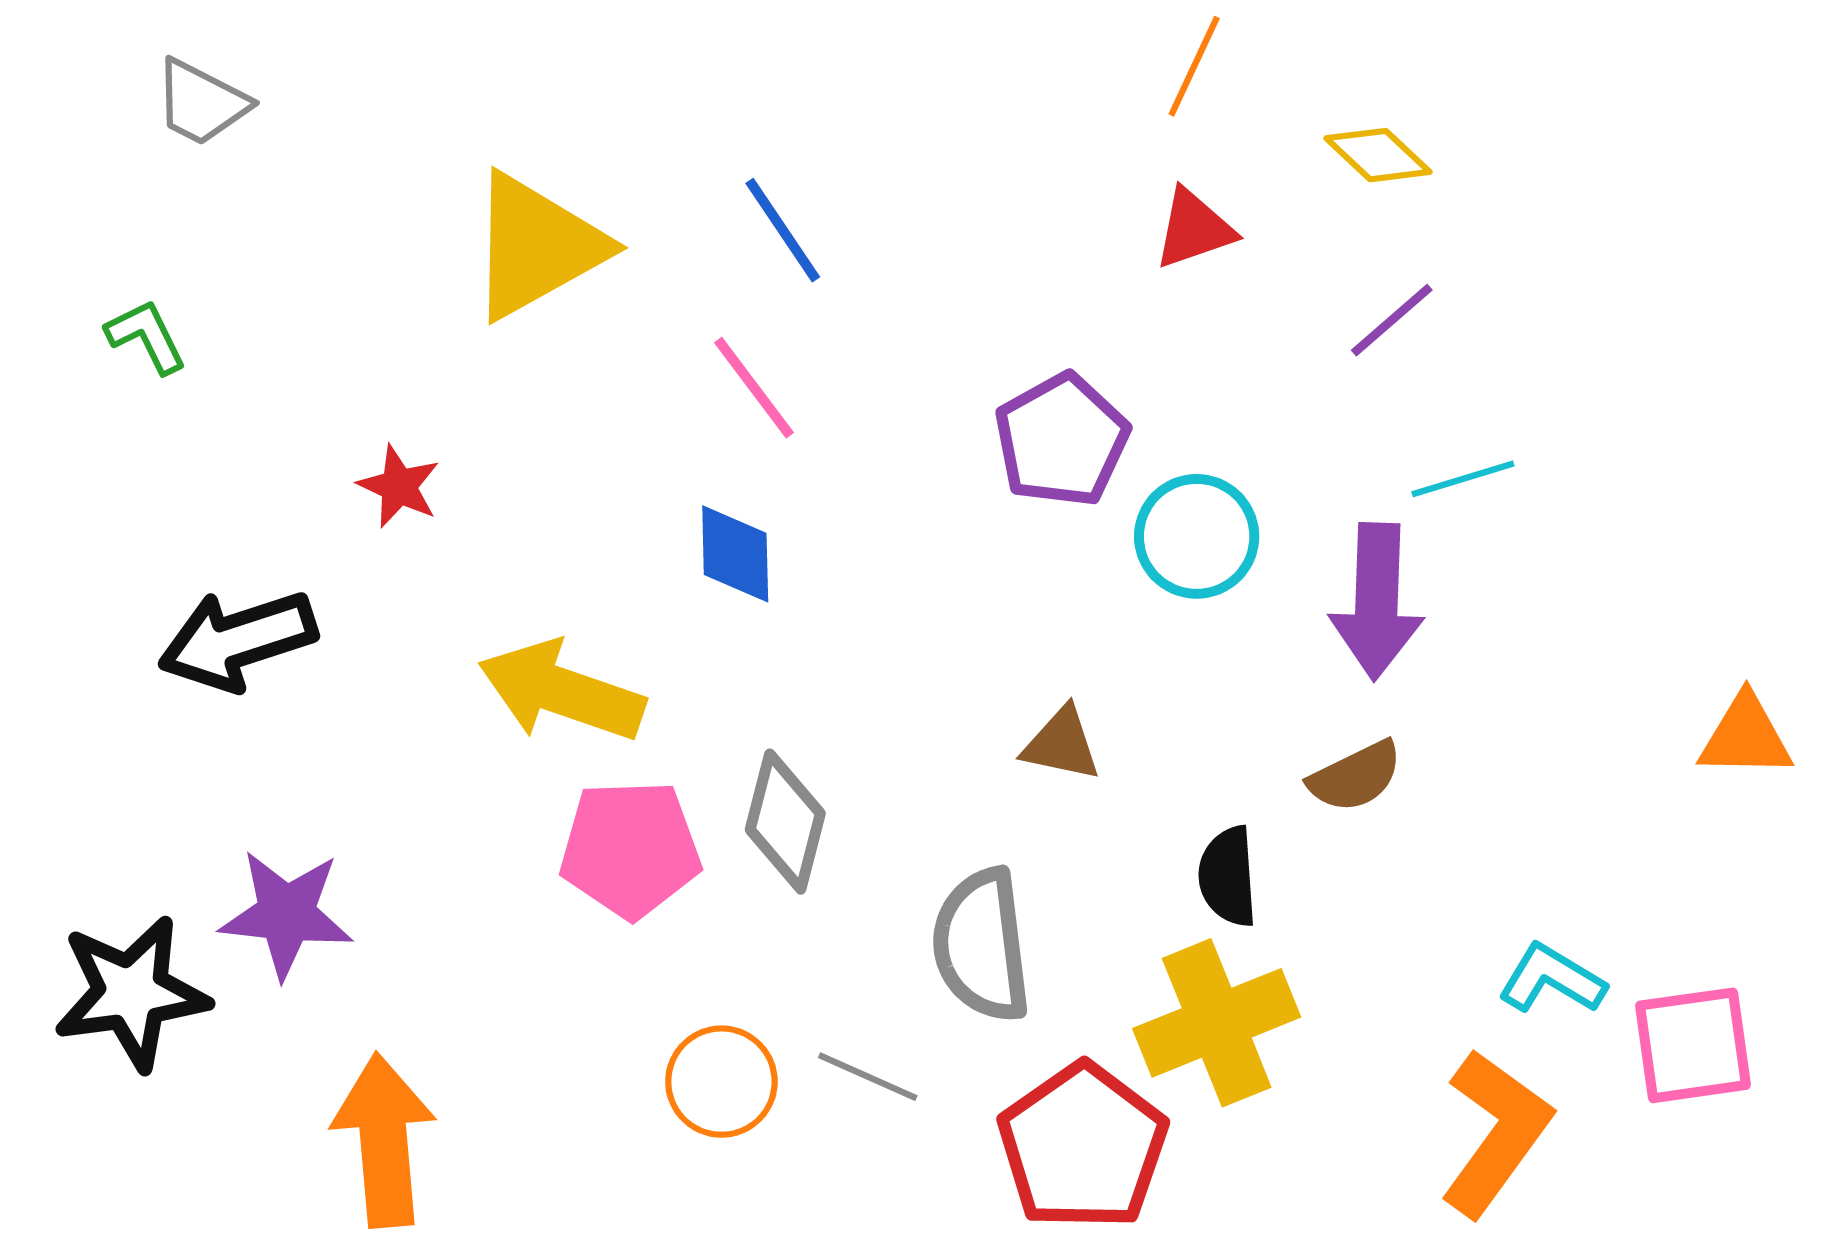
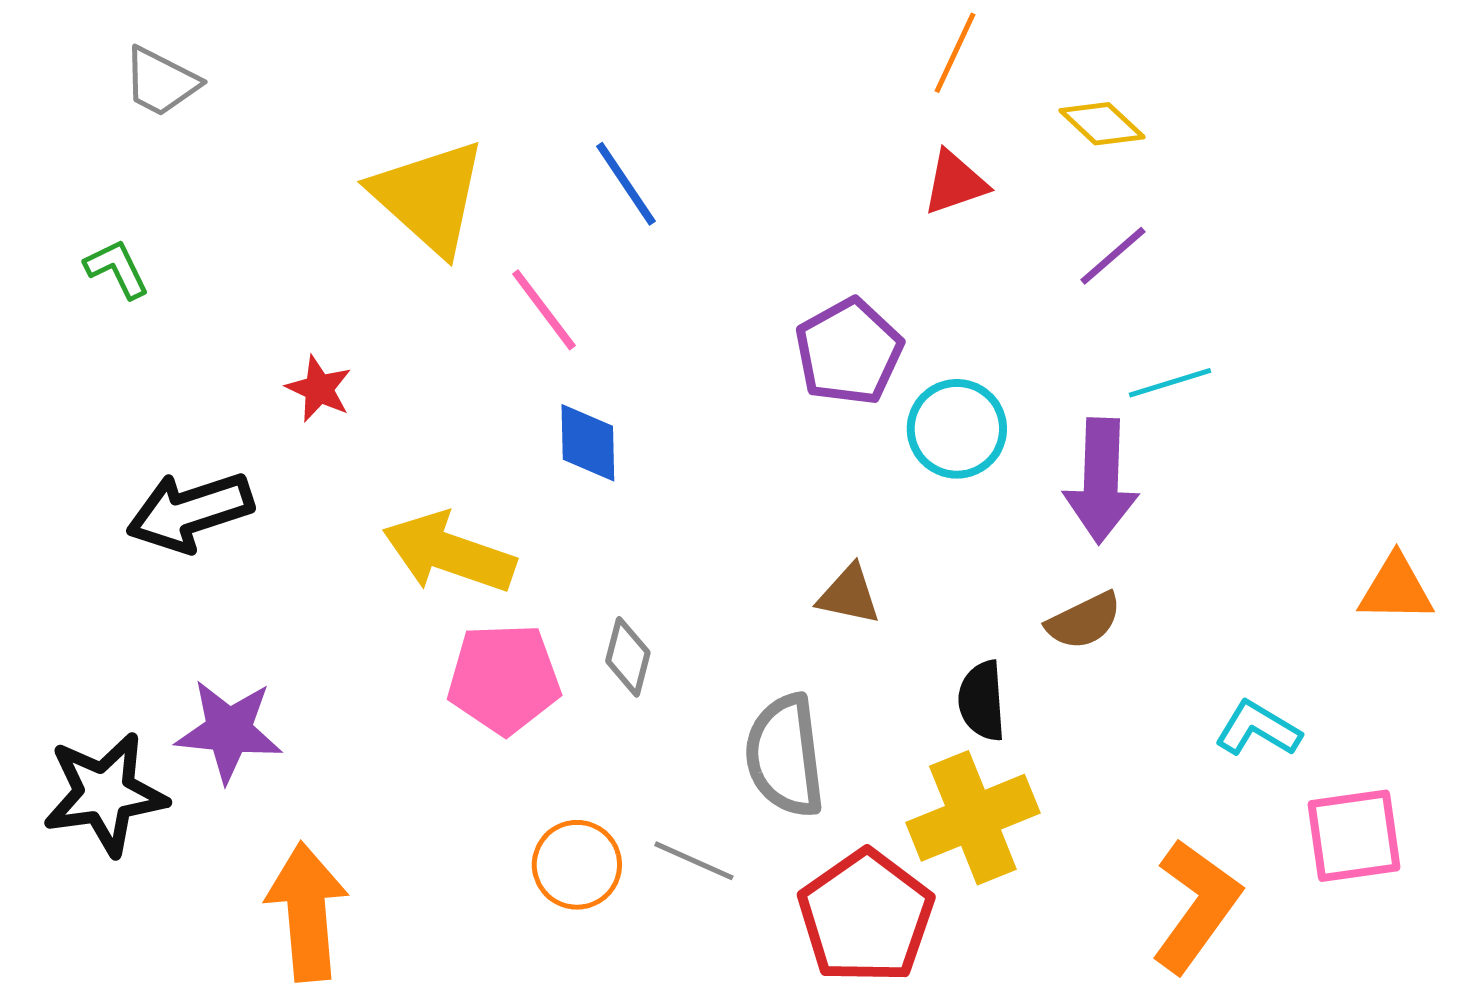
yellow triangle: (536, 246) -> (429, 197), turned -49
pink line: (754, 388) -> (544, 310), moved
gray diamond: (785, 822) -> (628, 657), size x0.7
cyan L-shape: (1552, 979) -> (1258, 729), moved

